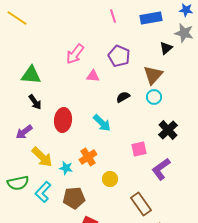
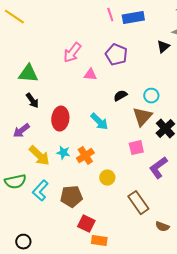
blue rectangle: (151, 18) -> (133, 18), moved
brown triangle: (153, 75) -> (142, 117), moved
cyan star: (66, 168) -> (63, 153), moved

